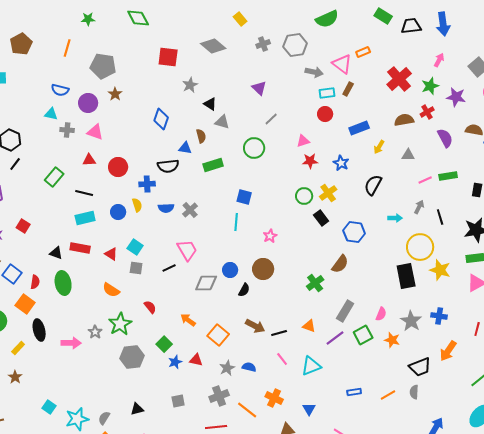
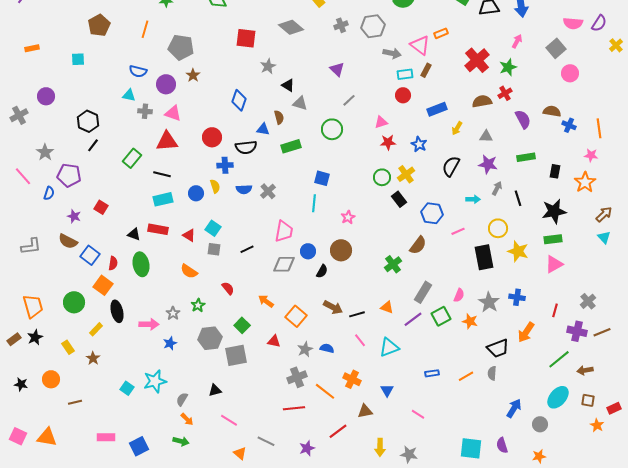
purple star: (456, 97) -> (488, 164), moved
red triangle: (89, 160) -> (167, 141), size x1.6
red circle: (118, 167) -> (212, 137), moved
pink line: (425, 180) -> (458, 231), moved
yellow circle: (420, 247) -> (498, 228), size x0.7
pink trapezoid: (187, 250) -> (284, 231), moved, turned 40
green star: (120, 324) -> (198, 305), size x0.6
blue star: (175, 362) -> (170, 343), moved
gray square: (178, 401) -> (236, 355), moved, size x1.6
cyan star: (77, 419) -> (155, 381), moved

